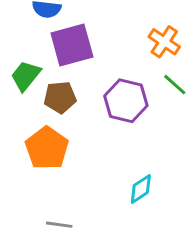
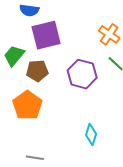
cyan diamond: (141, 189) -> (91, 135), turned -40

